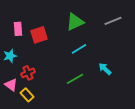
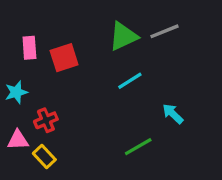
gray line: (113, 21) -> (165, 31), moved
green line: (75, 79) -> (138, 147), moved
pink triangle: (11, 85) -> (18, 140), turned -40

